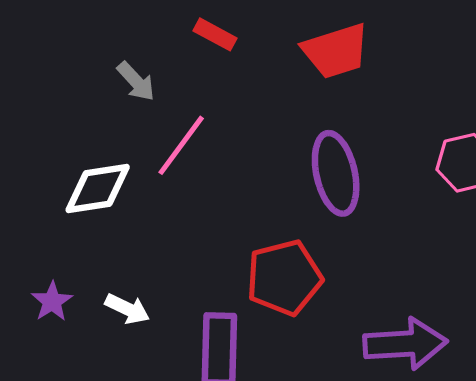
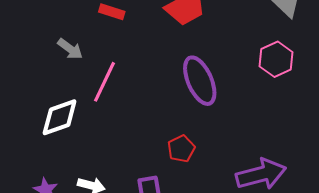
red pentagon: (284, 278) -> (181, 149), size x0.6

